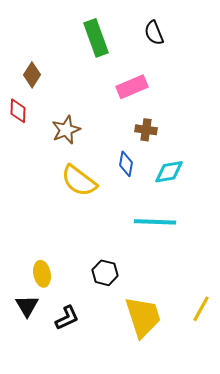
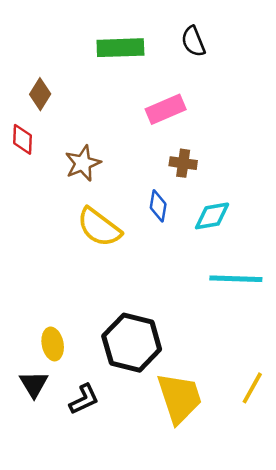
green rectangle: (96, 38) -> (120, 48), turned -72
cyan line: (155, 222) -> (236, 279), moved
black hexagon: (105, 273) -> (132, 343), size x1.8

